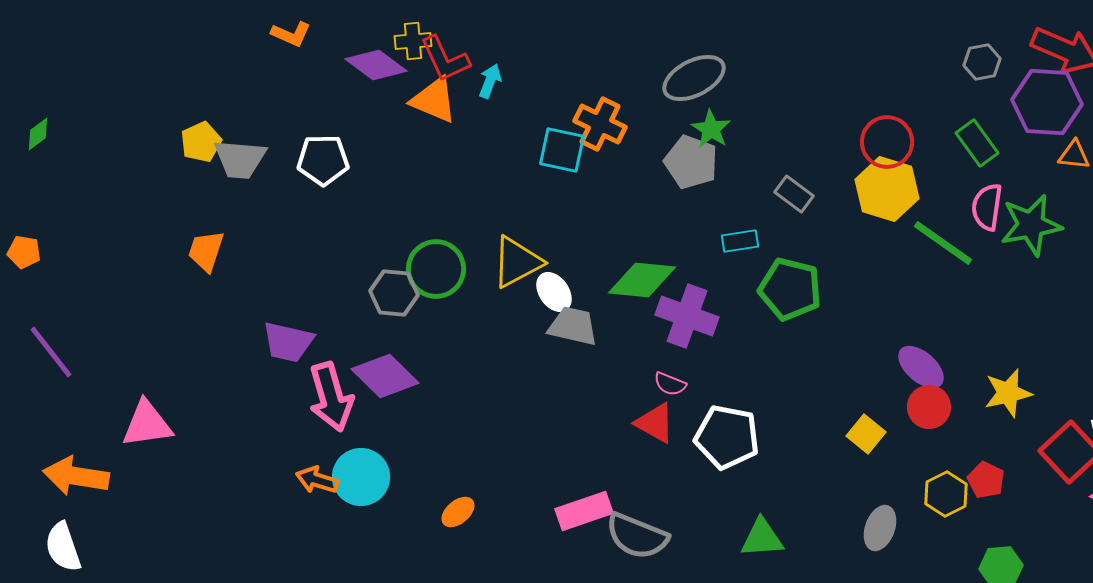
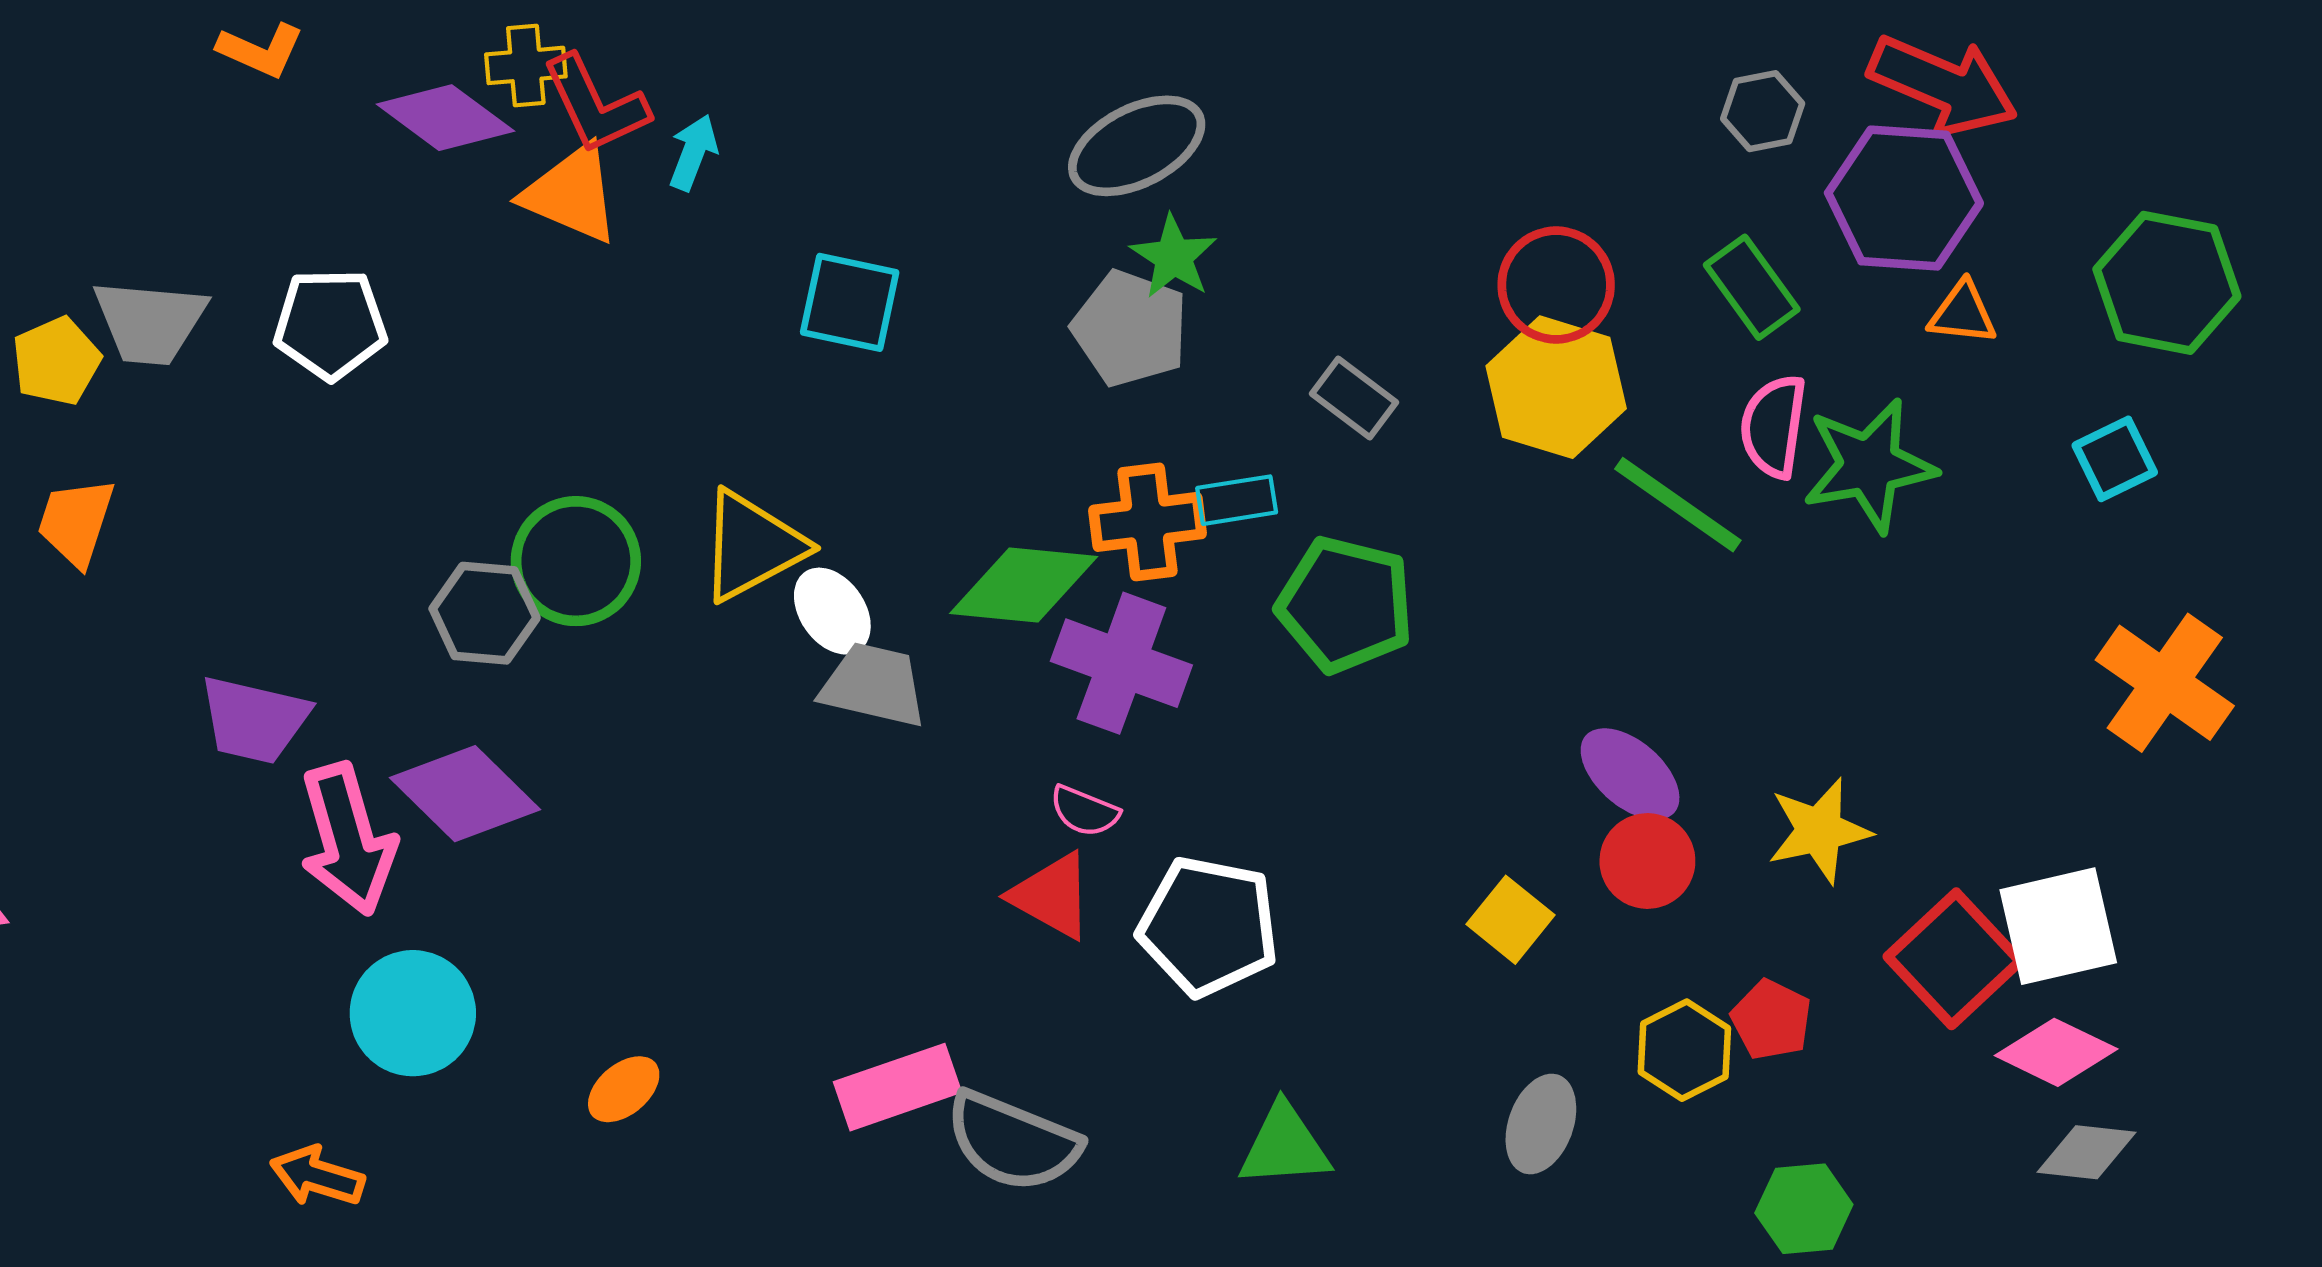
orange cross: (600, 124) -> (1148, 522), moved, turned -33
yellow pentagon: (201, 142) -> (56, 361), moved
orange arrow: (317, 480) -> (317, 1176), moved

